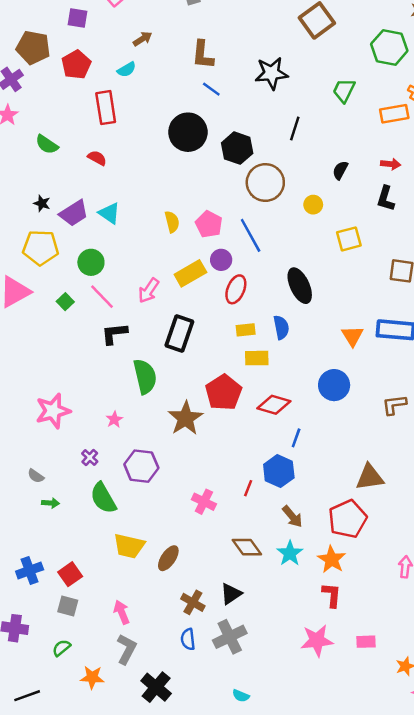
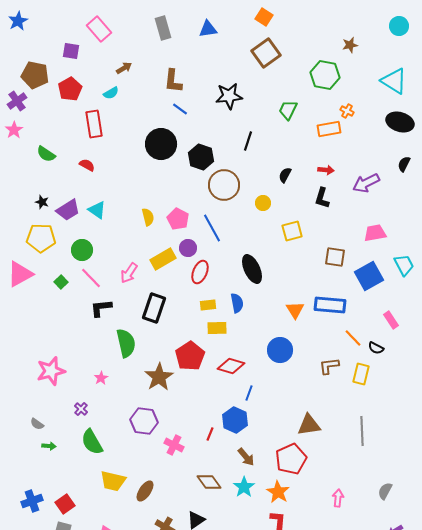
purple hexagon: (141, 466) -> (144, 421), moved

